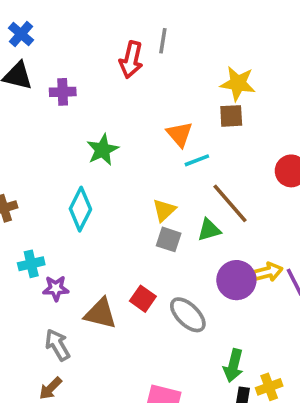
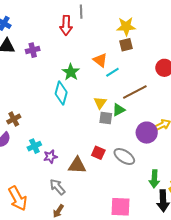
green star: (103, 150) -> (71, 72), moved
brown line: (230, 203) -> (135, 92), turned -65
cyan diamond: (80, 209) -> (61, 93), moved
green triangle: (209, 230) -> (119, 110), moved

